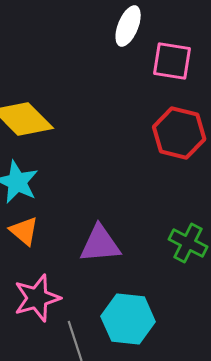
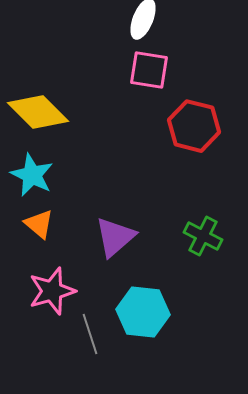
pink square: (172, 61) -> (149, 70), moved
purple triangle: (100, 244) -> (115, 237), turned -36

